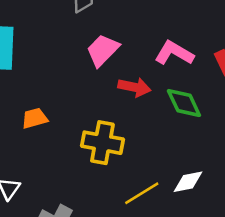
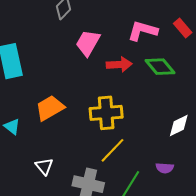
orange trapezoid: (35, 118) -> (50, 108), size x1.4
yellow line: (142, 193) -> (113, 150), moved

